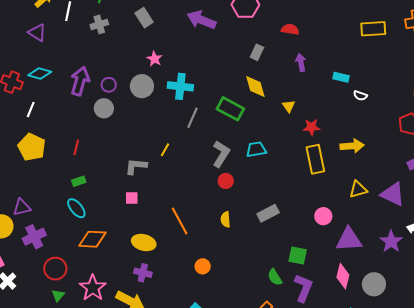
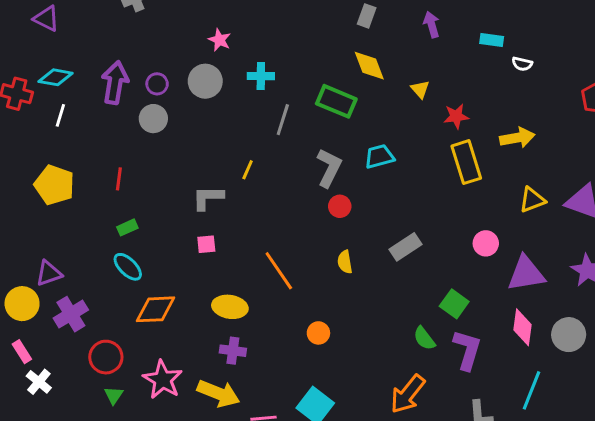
cyan cross: (180, 86) -> (261, 76), size x0.7
white line: (31, 109) -> (60, 115), moved
green square: (298, 256) -> (454, 304), turned 30

